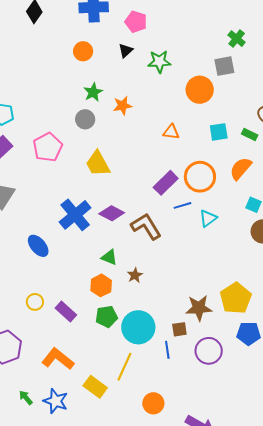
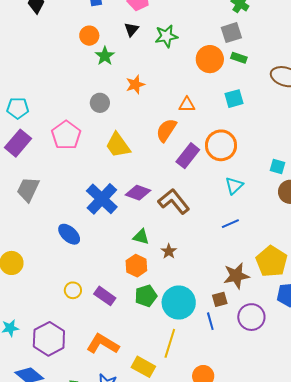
green star: (93, 92) -> (105, 56), moved
green rectangle: (250, 135) -> (239, 58), moved
orange semicircle: (241, 169) -> (166, 130), moved
blue line: (183, 205) -> (230, 224), moved

